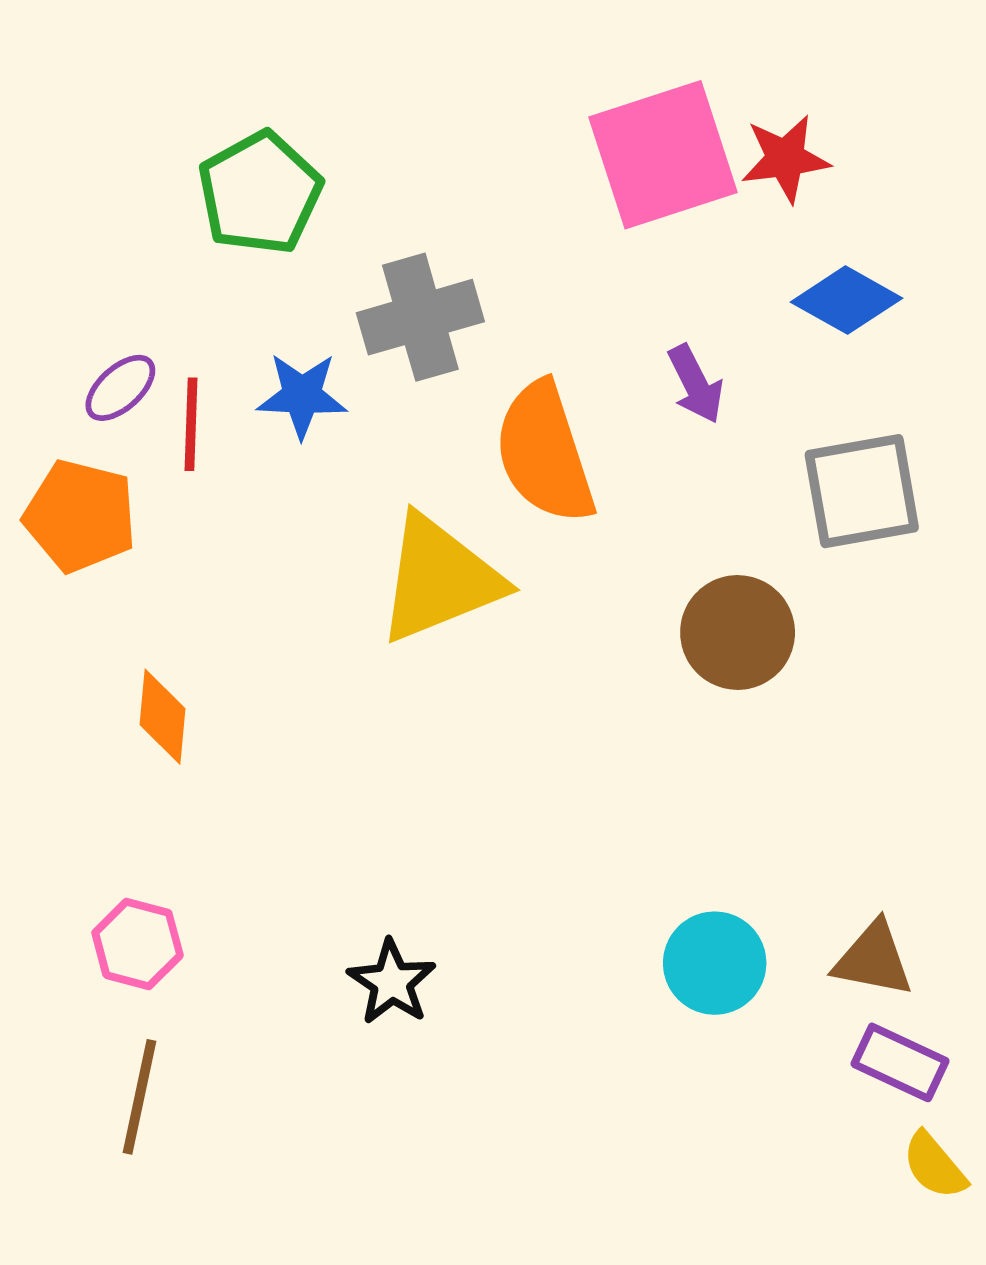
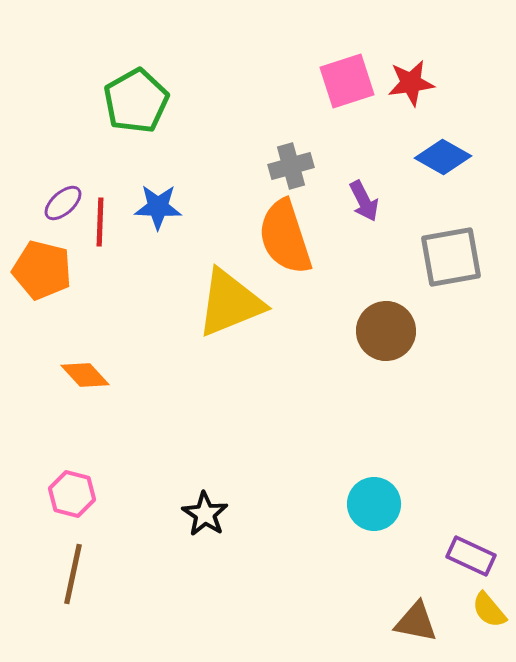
pink square: (663, 155) -> (347, 81), size x0.7
gray cross: (420, 317) -> (291, 166), moved, size x0.7
orange diamond: (162, 717) -> (85, 375), turned -48
brown triangle: (873, 959) -> (416, 622), moved

